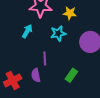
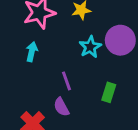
cyan star: (58, 33) -> (90, 47), moved

